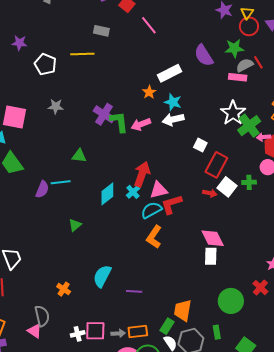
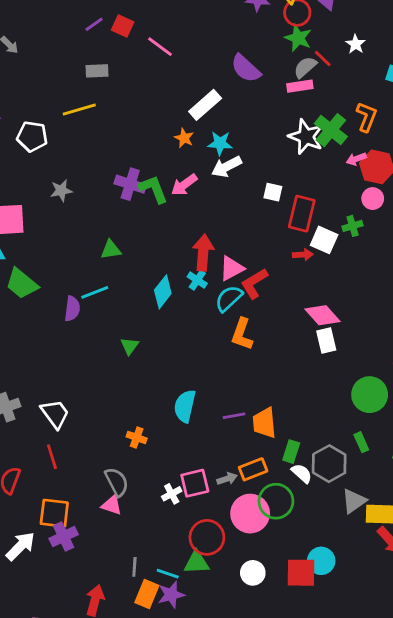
green star: (234, 48) -> (298, 38), moved, turned -30
green cross: (249, 126) -> (331, 130), moved
orange trapezoid: (183, 310) -> (264, 423), moved

